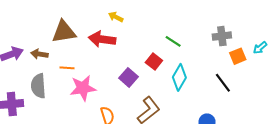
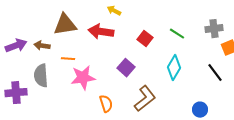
green line: (173, 41) -> (177, 34), moved
red square: (154, 62) -> (145, 39), moved

